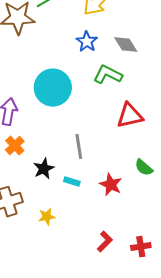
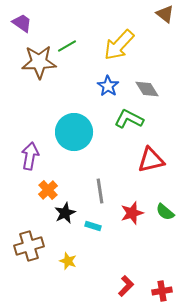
orange cross: (15, 146) -> (48, 190), moved
red star: (111, 185) -> (132, 213), moved, turned 30
yellow star: (47, 217) -> (68, 261), turned 30

